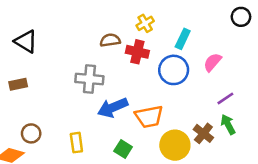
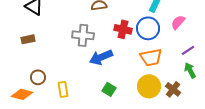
red cross: (137, 52) -> (123, 29), moved
orange trapezoid: (149, 117) -> (151, 57), moved
brown cross: (203, 133) -> (173, 89), moved
yellow rectangle: (76, 143) -> (63, 89), moved

